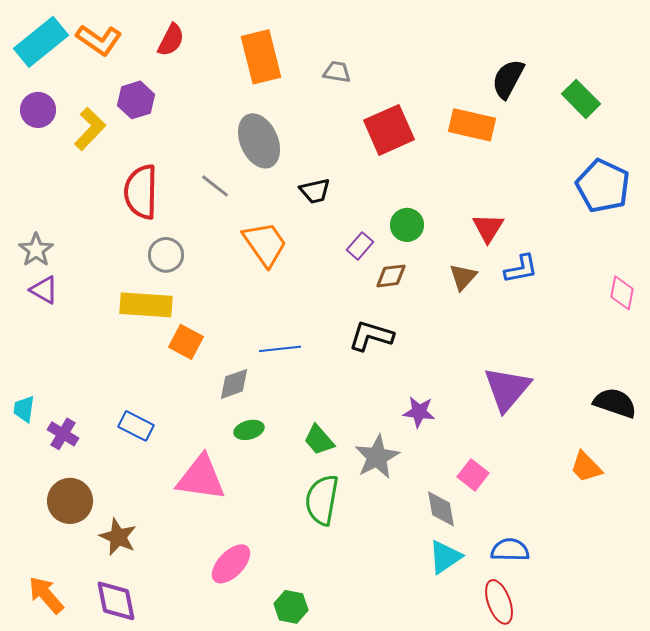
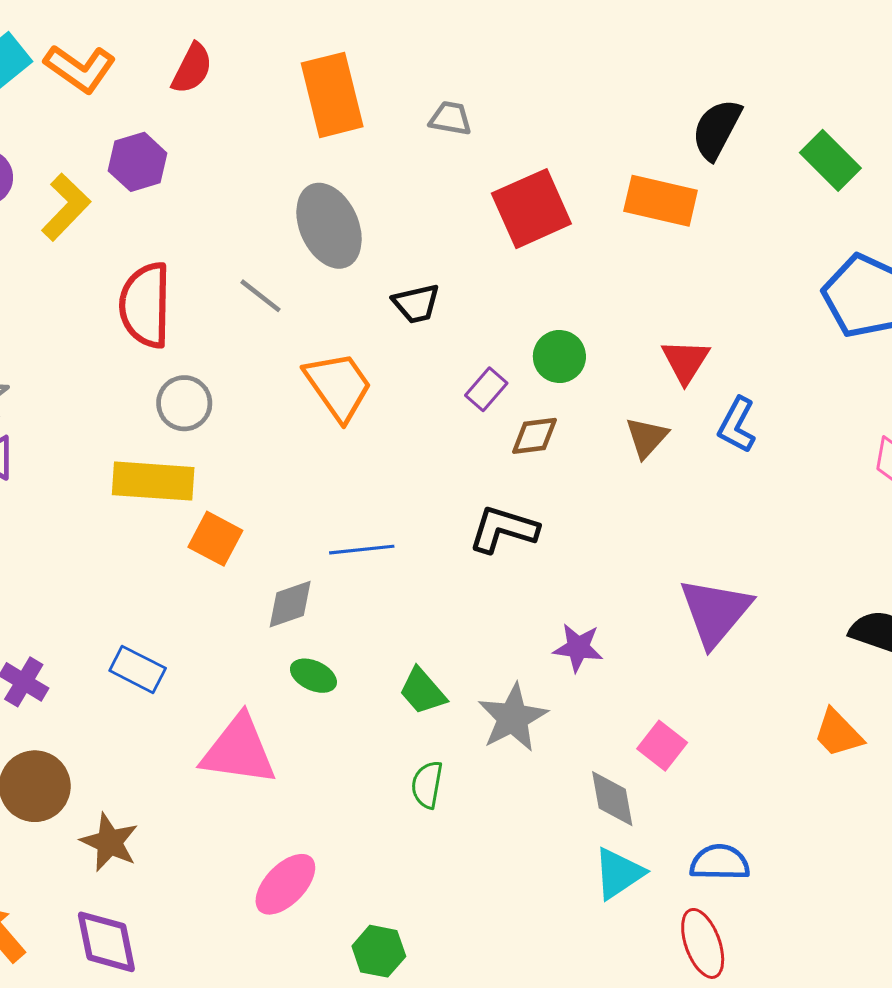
blue L-shape: (521, 269) -> (737, 425), turned 129
green ellipse: (249, 430) -> (313, 676), turned 40
green semicircle: (322, 500) -> (427, 785), size x0.6

